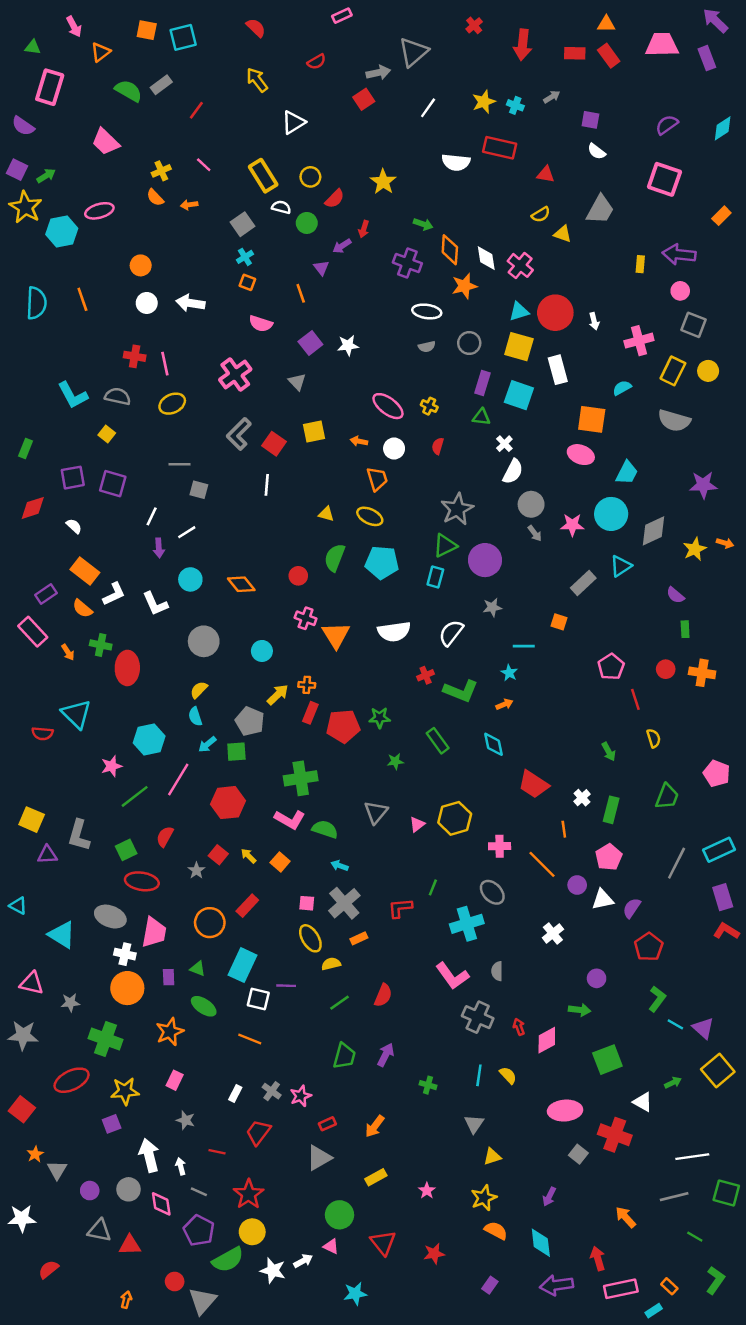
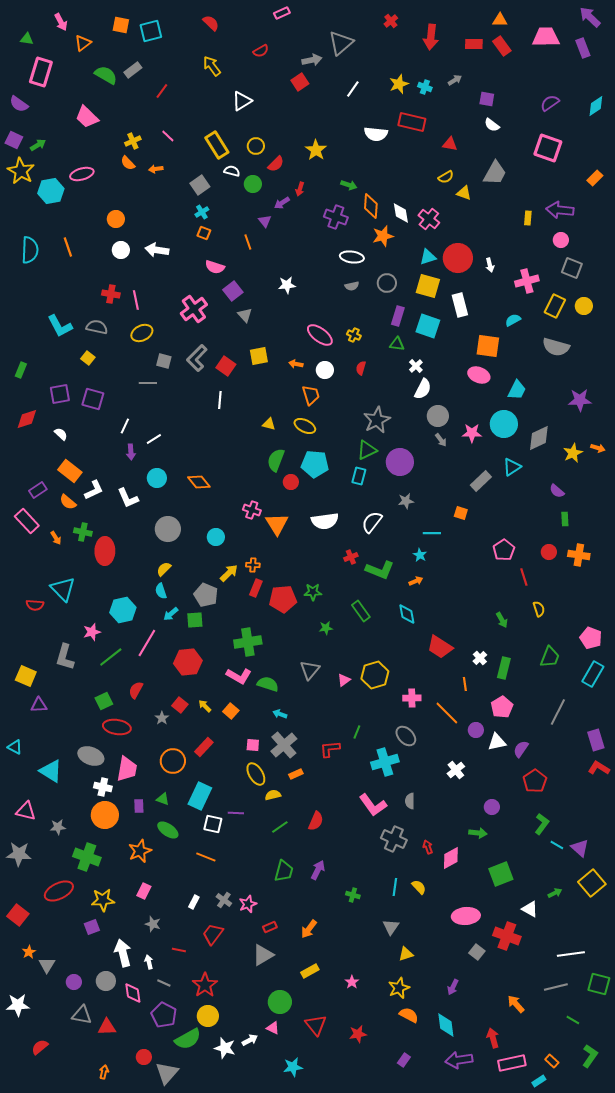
purple square: (310, 343) -> (233, 291), moved
gray square: (199, 490) -> (164, 361), moved
red circle: (298, 576) -> (291, 482), moved
gray L-shape: (79, 835) -> (65, 657), moved
cyan rectangle: (719, 850) -> (593, 674), moved, turned -35

